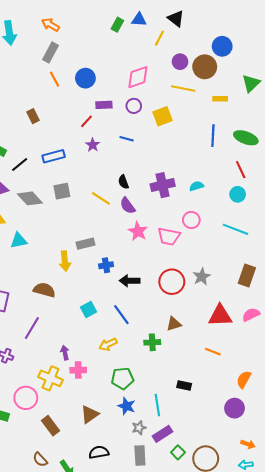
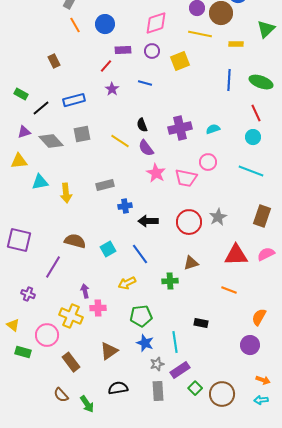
yellow arrow: (65, 261) -> (66, 193), moved
brown semicircle: (44, 290) -> (75, 241), moved

